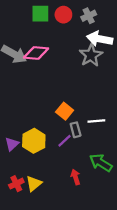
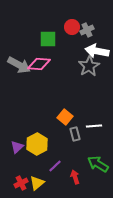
green square: (40, 14) -> (48, 39), moved
red circle: (63, 15) -> (72, 27), moved
purple line: (65, 141) -> (55, 166), moved

